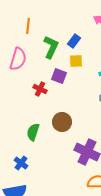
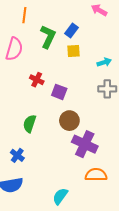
purple square: (59, 76) -> (59, 92), moved
brown circle: (62, 122) -> (69, 121), moved

